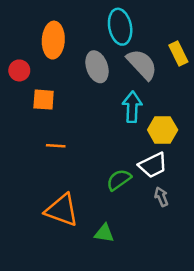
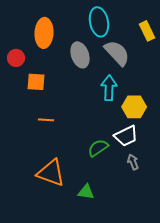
yellow rectangle: (178, 53) -> (147, 31), moved

